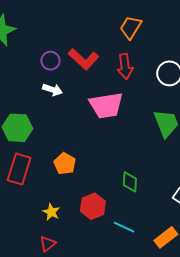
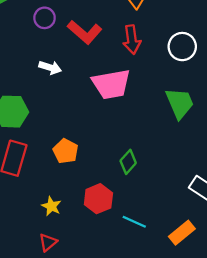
purple circle: (50, 61) -> (45, 18), moved
green diamond: (130, 182) -> (128, 162), moved, turned 40

